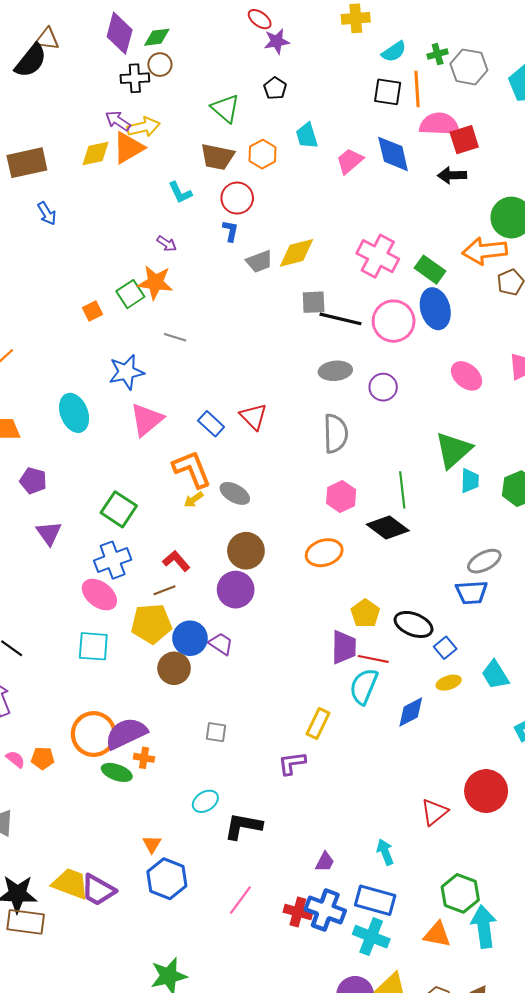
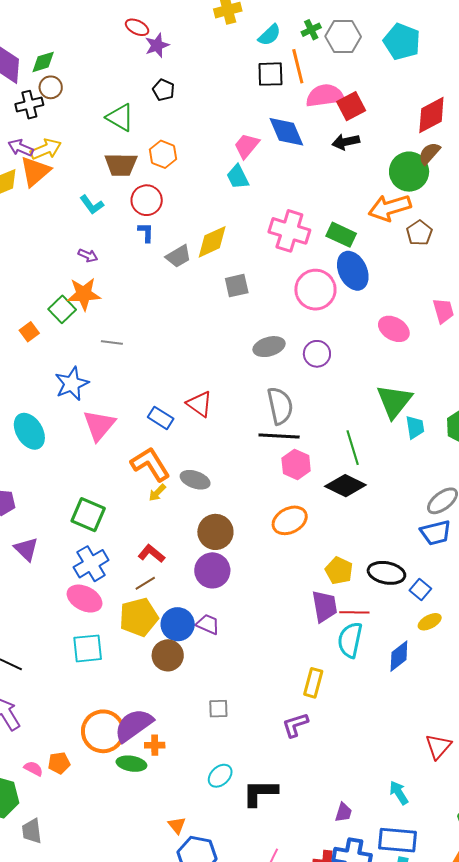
cyan trapezoid: (307, 136) -> (238, 177), moved
black line: (340, 319) -> (279, 436), moved

